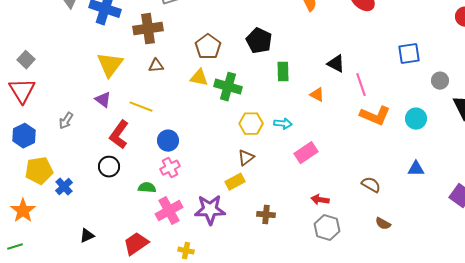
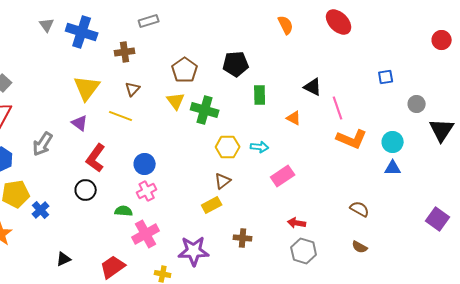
brown cross: (148, 29) -> (125, 52), size x0.7
black pentagon: (259, 41) -> (236, 64), turned -30
blue square: (409, 54) -> (386, 77), size x0.7
brown triangle: (156, 66) -> (133, 89), turned -42
yellow triangle: (199, 78) -> (176, 101), turned 42
yellow line: (141, 107) -> (121, 116), moved
gray arrow: (66, 121) -> (43, 144), size x1.4
blue triangle: (416, 169) -> (393, 168), moved
brown semicircle: (371, 185) -> (360, 209), moved
purple star: (210, 210) -> (194, 251), moved

